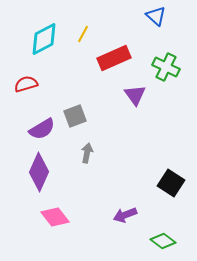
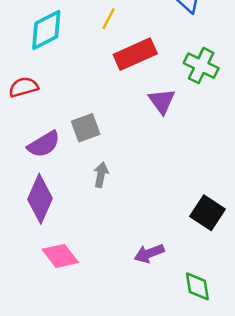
yellow line: (83, 34) -> (109, 19), moved
green diamond: (163, 241) -> (197, 286), turned 45

